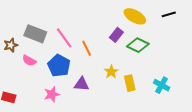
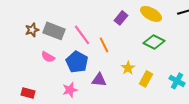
purple rectangle: (116, 35) -> (121, 18), moved
brown star: (11, 45) -> (32, 30), moved
yellow rectangle: (130, 83) -> (146, 79), turned 42

